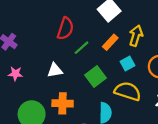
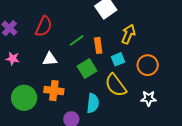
red semicircle: (65, 29) -> (44, 26), moved
orange rectangle: (110, 42) -> (98, 45), moved, turned -56
yellow semicircle: (128, 91) -> (116, 85), turned -150

